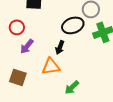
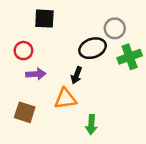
purple arrow: (27, 46) -> (36, 74), turned -133
green arrow: (72, 87) -> (91, 125), turned -42

